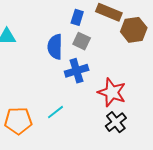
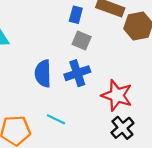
blue semicircle: (55, 47) -> (43, 74), moved
cyan line: (56, 112) -> (56, 119), turned 66

